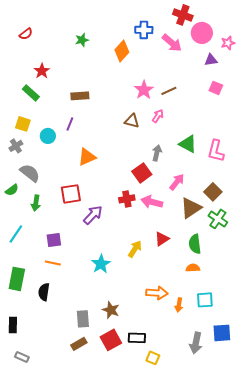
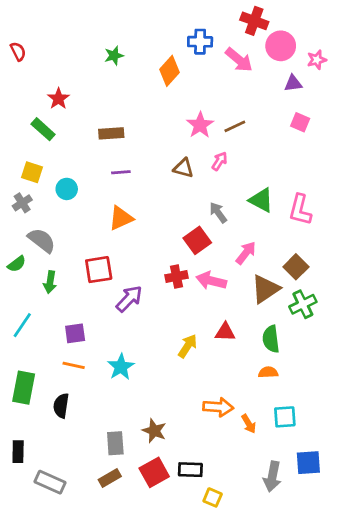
red semicircle: (26, 34) -> (18, 51), moved, turned -80
purple line: (70, 124) -> (121, 172), moved, turned 64
gray arrow: (157, 153) -> (218, 213), turned -49
green cross: (218, 219) -> (303, 304), turned 30
red triangle: (162, 239) -> (225, 332), turned 35
cyan star: (101, 264) -> (121, 367), moved
orange arrow: (179, 305) -> (249, 424), turned -40
gray rectangle: (22, 357) -> (50, 482), moved, size x1.5

